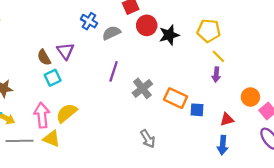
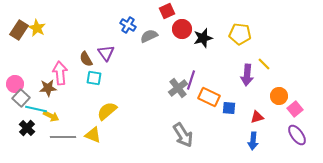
yellow line: (218, 56) -> (264, 64), moved
purple line: (114, 71) -> (191, 80), moved
purple arrow: (216, 75) -> (247, 75), size x1.5
cyan square: (53, 78) -> (94, 78), turned 35
pink arrow: (42, 115) -> (60, 73), moved
gray arrow: (148, 139) -> (183, 135), size x1.4

